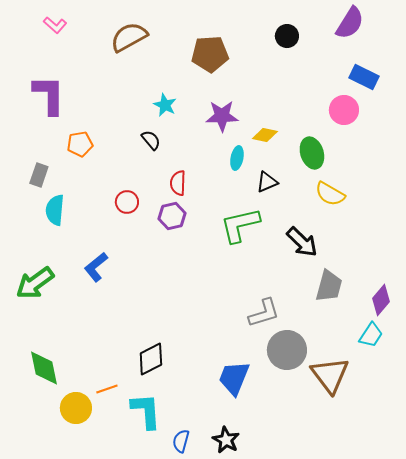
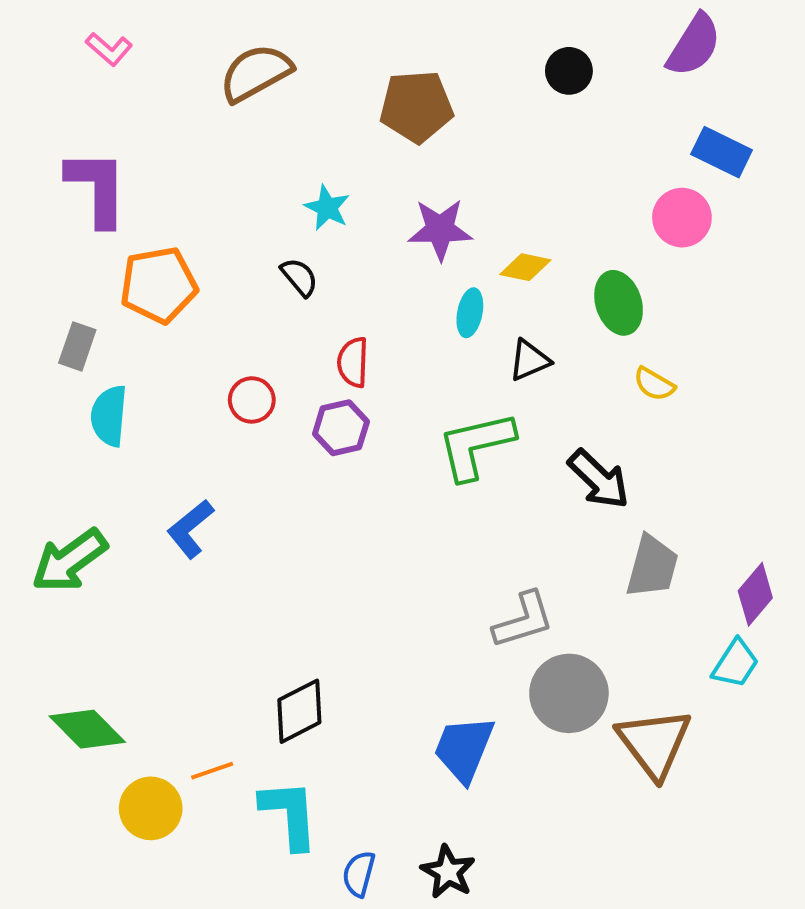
orange pentagon: (80, 144) -> (159, 285), size x1.5
yellow semicircle: (330, 194) -> (654, 384), size x0.7
green diamond: (44, 368) -> (87, 729), turned -33

